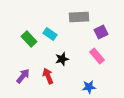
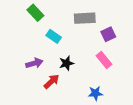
green rectangle: (29, 39) -> (35, 13), moved
purple arrow: (23, 76) -> (34, 63), moved, turned 35
red arrow: (48, 76) -> (51, 81), turned 70

